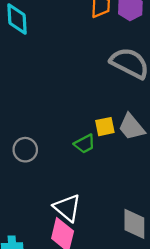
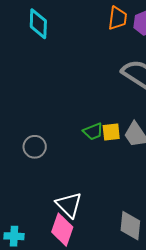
green trapezoid: (85, 144) -> (93, 131), moved

